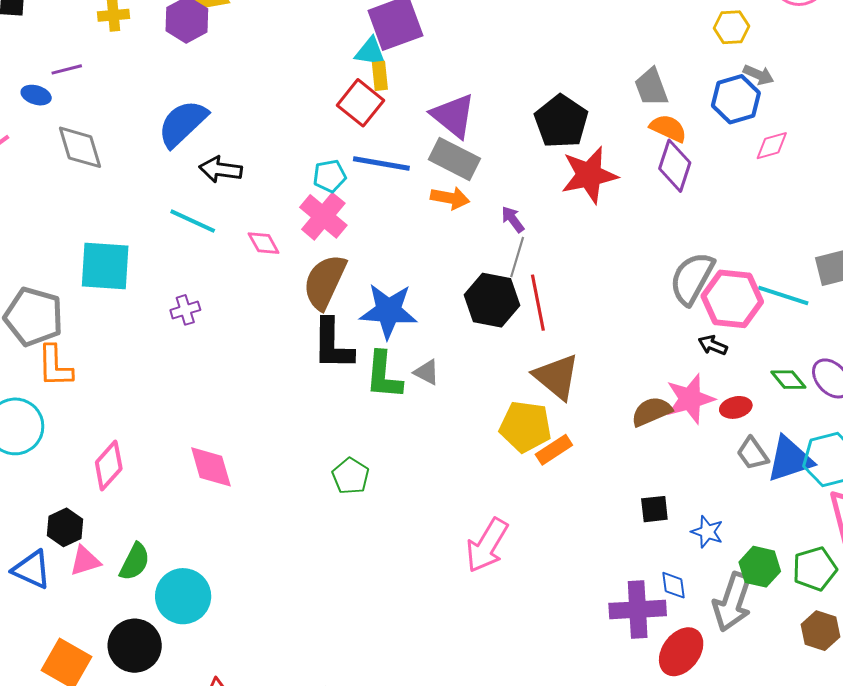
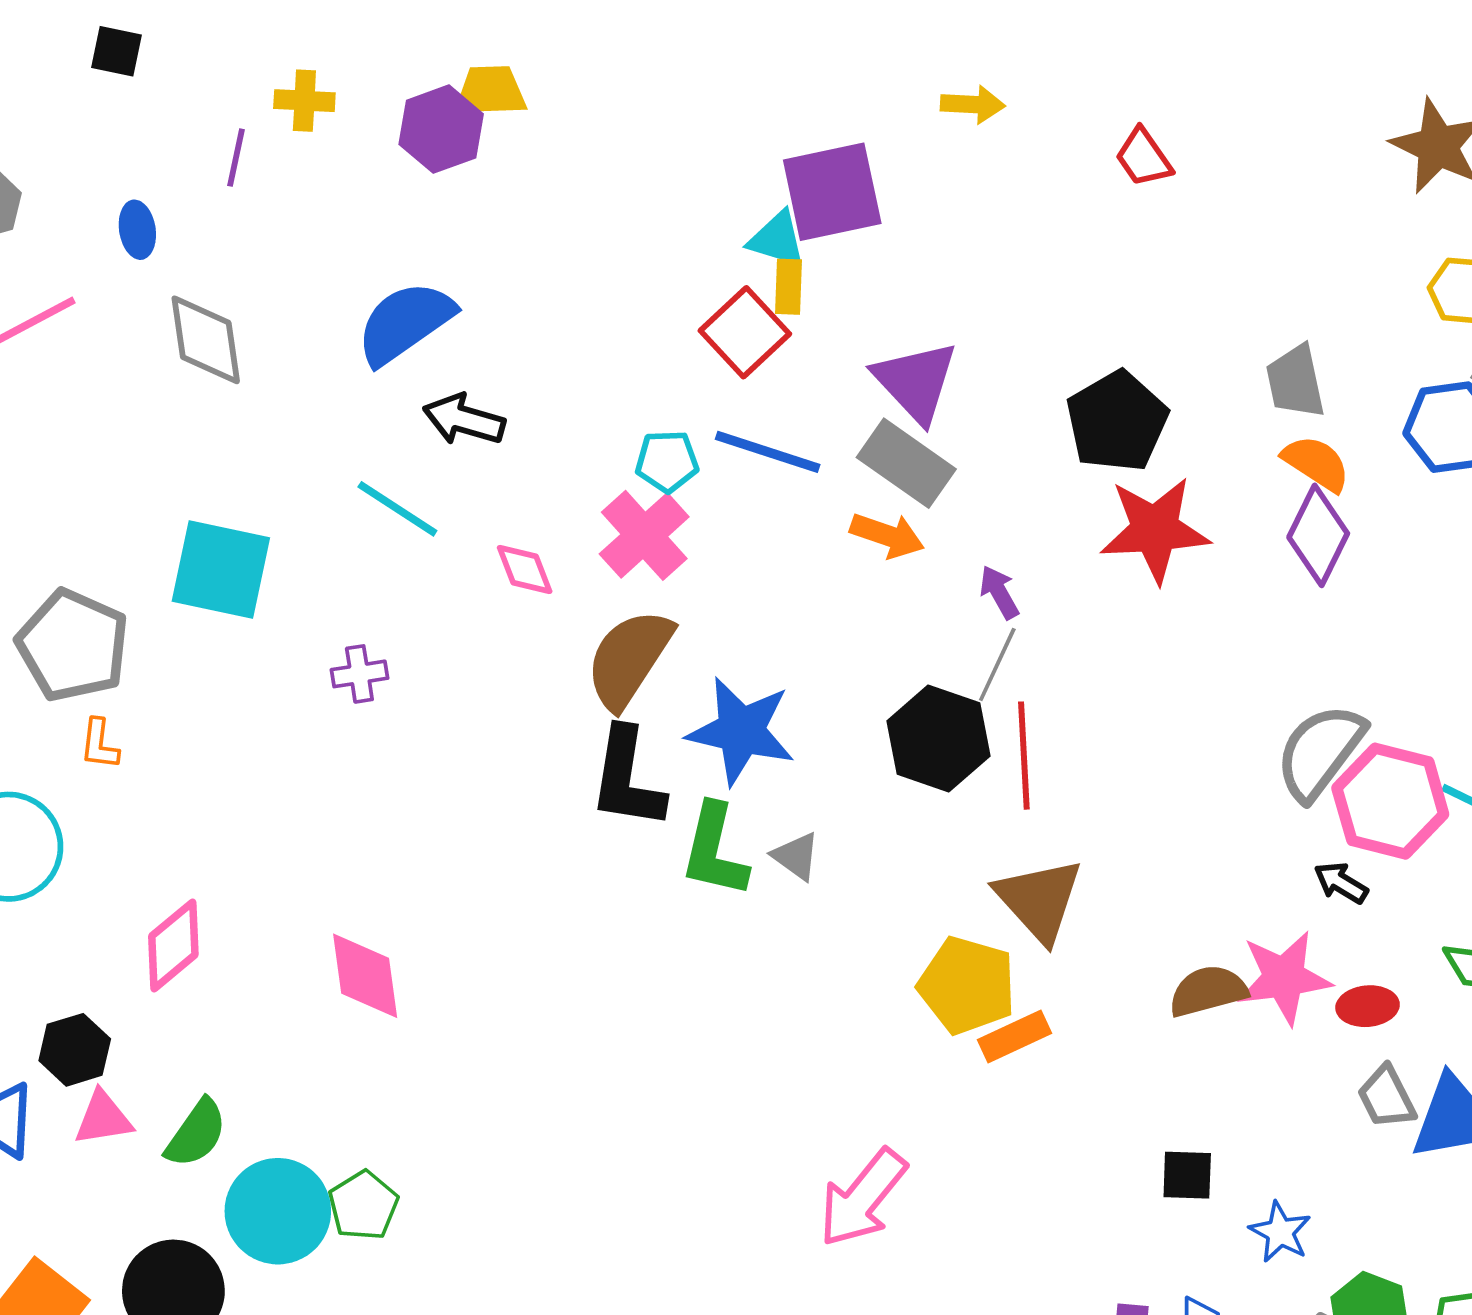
purple line: (67, 69) -> (236, 158), moved, turned -72
blue ellipse: (36, 95) -> (137, 230), turned 56
orange L-shape: (55, 366) -> (99, 744), size x0.6
green pentagon: (351, 476) -> (363, 1205), moved

